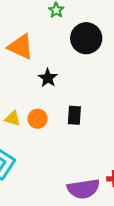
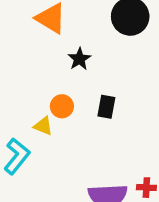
yellow triangle: (12, 118) -> (43, 126), moved

